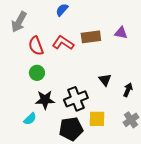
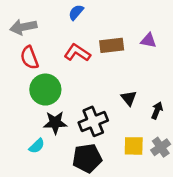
gray arrow: (19, 22) -> (23, 27), turned 50
red semicircle: (36, 46) -> (29, 58), moved
green circle: (37, 73) -> (45, 90), size x1.6
yellow square: (97, 119) -> (134, 146), moved

